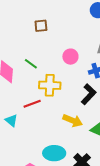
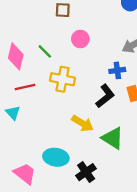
pink circle: (70, 57) -> (80, 39), moved
red line: (32, 104) -> (25, 87), moved

